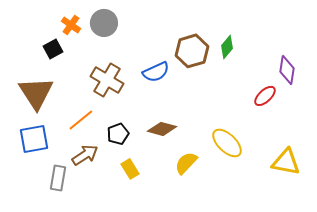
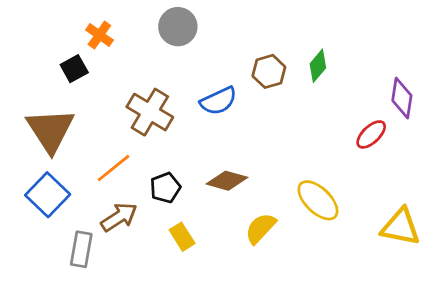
gray circle: (104, 23) -> (178, 27), moved
brown hexagon: (192, 51) -> (269, 71), size x0.7
blue square: (34, 139) -> (48, 195), turned -36

